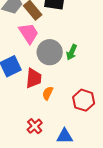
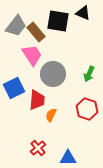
green arrow: (72, 52) -> (89, 74), moved
red hexagon: (84, 100) -> (87, 109), moved

